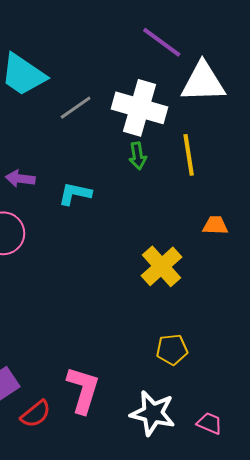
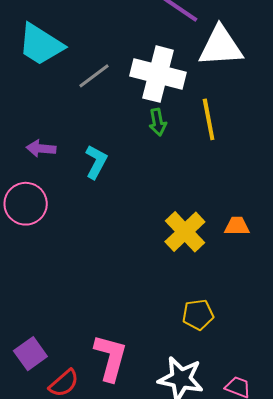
cyan L-shape: (75, 194) -> (96, 162), turned 108
orange trapezoid: (215, 225) -> (237, 226), moved

